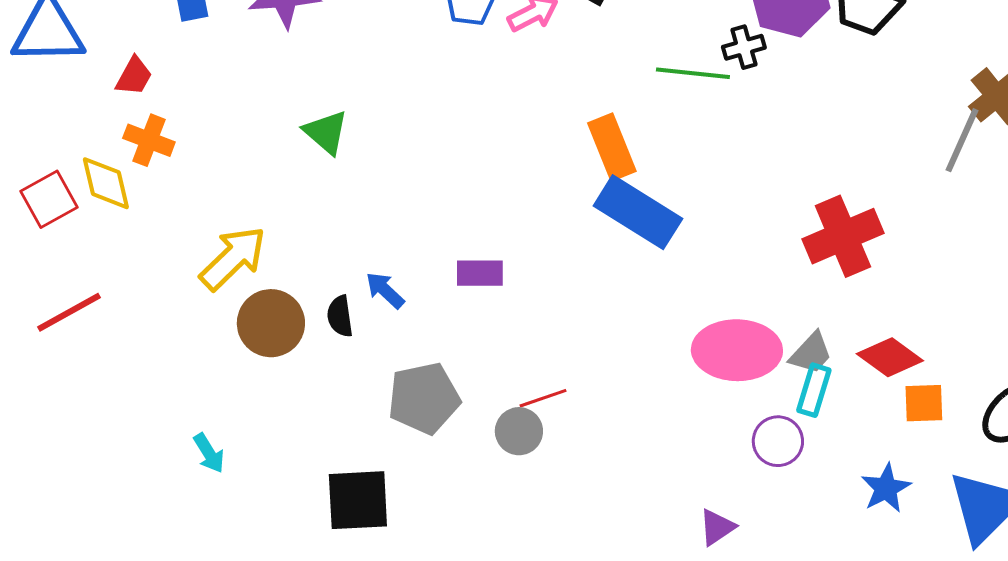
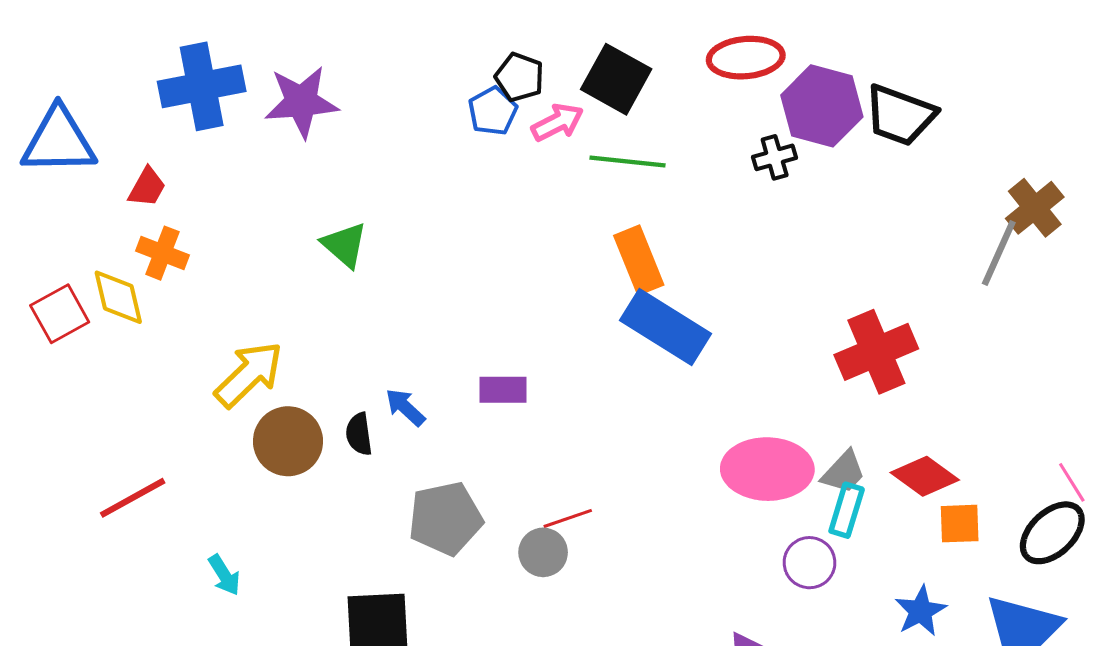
green line: (693, 73) -> (627, 161), moved
red line: (69, 312) -> (133, 498), moved

